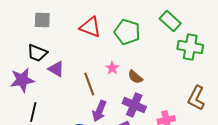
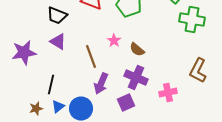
black trapezoid: (37, 53) -> (57, 16), moved
black line: (33, 112) -> (51, 85), moved

